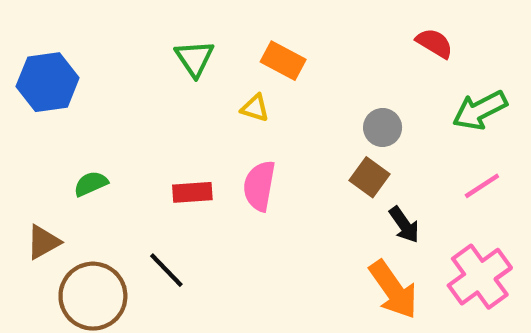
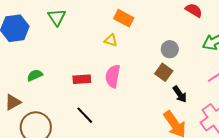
green triangle: (195, 58) -> (57, 17), moved
black line: (166, 270) -> (85, 115), moved

